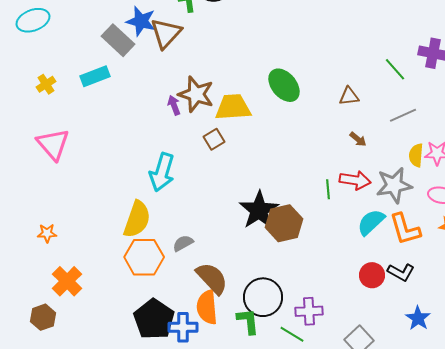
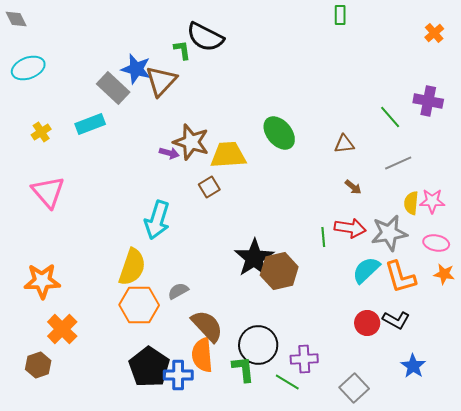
purple arrow: (174, 105) -> (169, 153), turned 126
orange star: (47, 233) -> (42, 281), size x1.8

